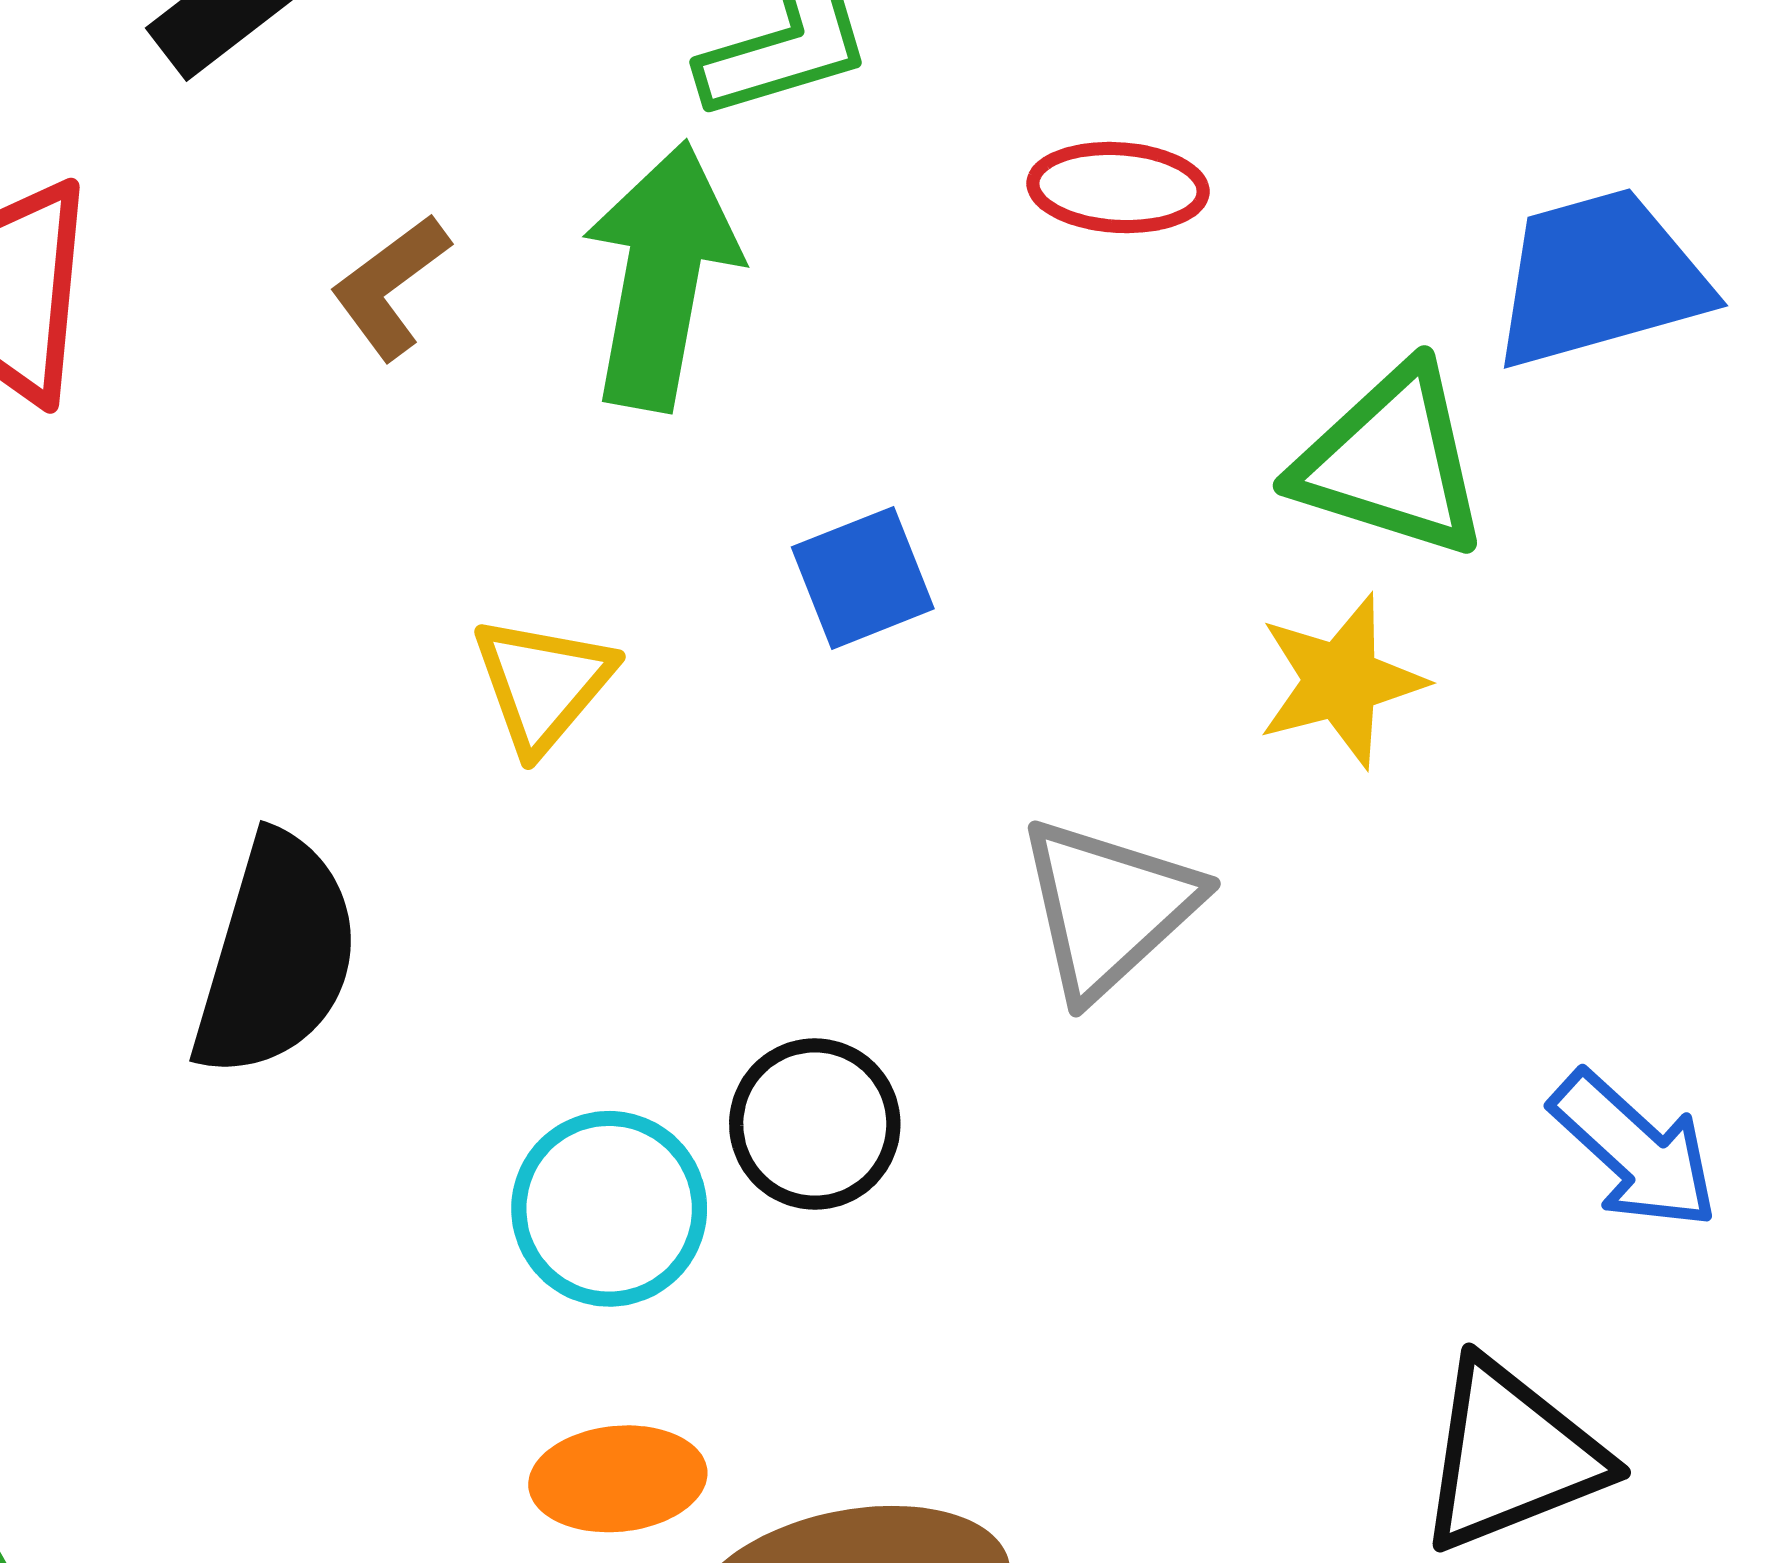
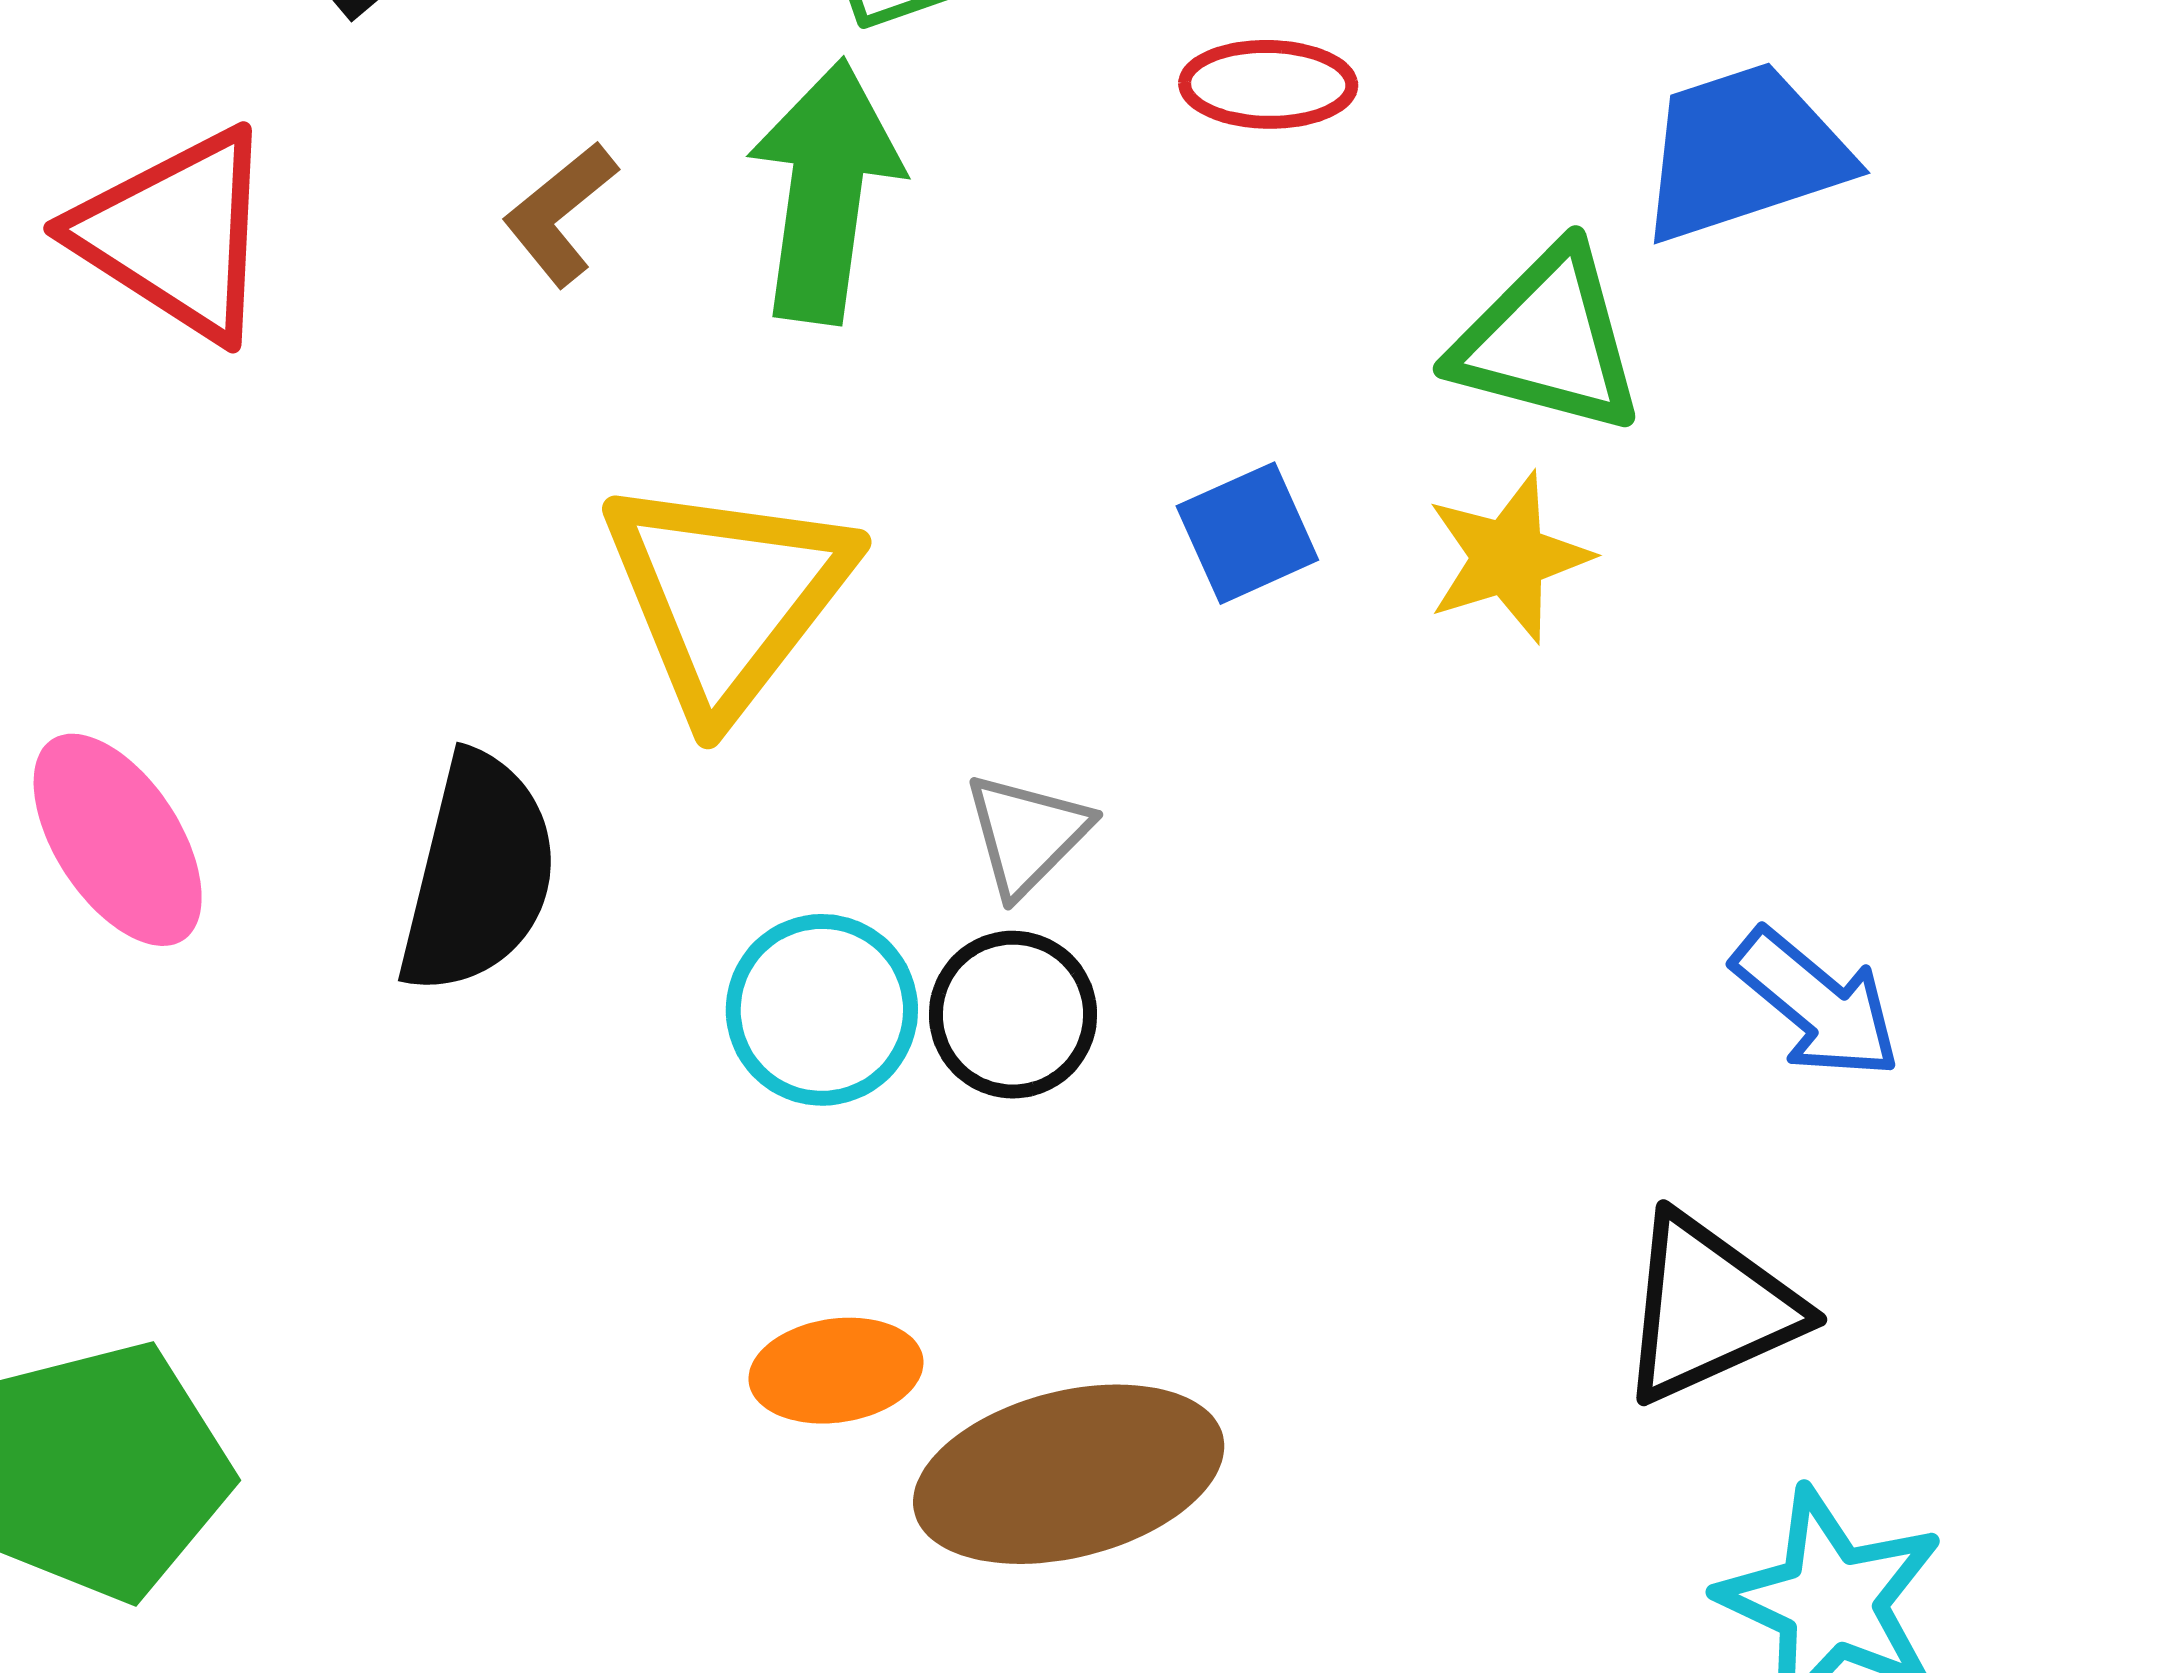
blue square: (863, 578) -> (1247, 533), moved
yellow triangle: (543, 684) -> (727, 596), size x1.8
gray triangle: (1108, 907) -> (1027, 834), moved, size x0.7
cyan circle: (609, 1209) -> (822, 1010), moved

